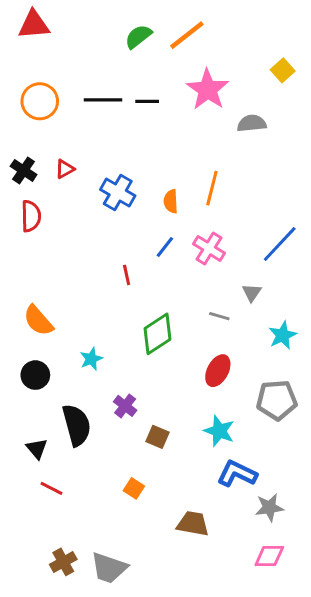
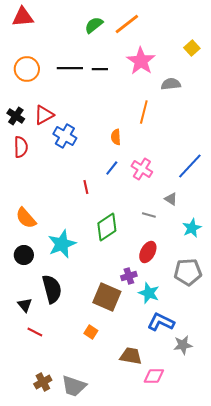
red triangle: (65, 169) -> (44, 115), size x1.5
orange line: (212, 188) -> (144, 112), moved
blue cross: (118, 193) -> (65, 136), moved
gray triangle: (252, 293) -> (171, 199), turned -32
cyan star: (91, 359) -> (62, 244), size x1.8
purple cross: (125, 406) -> (129, 276), moved, turned 35
brown square: (157, 437) -> (107, 297), size x1.8
pink diamond: (269, 556) -> (154, 376), moved

